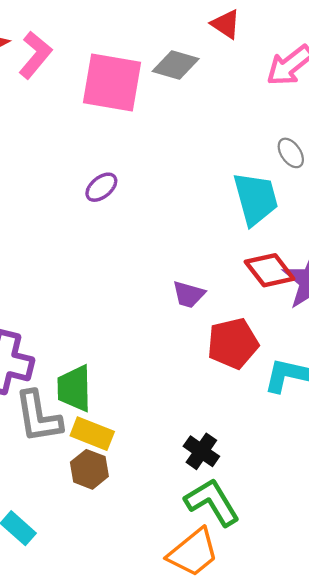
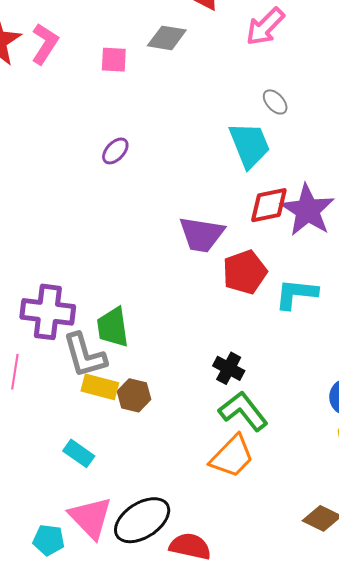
pink square: (112, 83) -> (114, 60), size x0.5
red diamond: (270, 270) -> (269, 205), turned -57
purple trapezoid: (189, 294) -> (202, 234), size x1.6
yellow rectangle: (92, 434) -> (100, 387), moved

